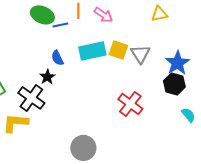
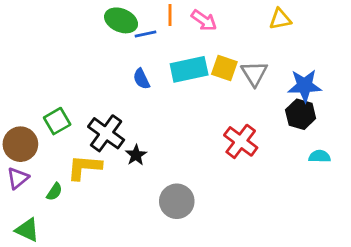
blue star: (177, 63) -> (305, 86), turned 30
black star: (47, 77) -> (136, 155), moved
cyan semicircle: (188, 115) -> (320, 156), turned -49

